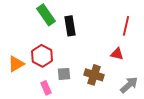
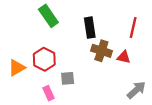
black rectangle: (70, 26) -> (90, 28), moved
brown cross: (94, 75) -> (101, 51), moved

